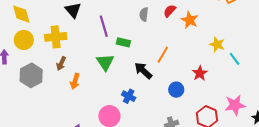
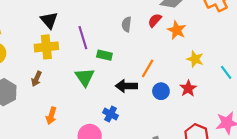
yellow cross: (56, 37) -> (46, 47), moved
yellow star: (217, 44) -> (195, 59), moved
black arrow: (143, 71) -> (126, 86), turned -42
orange arrow: (75, 81) -> (51, 116), moved
blue circle: (176, 90) -> (161, 91), moved

